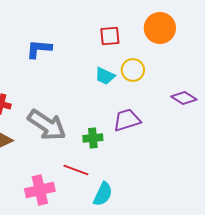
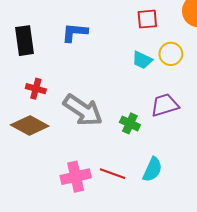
green cross: (93, 138) -> (130, 123), turned 30
red line: (76, 170) -> (113, 174), moved
cyan semicircle: (103, 194) -> (152, 169), moved

